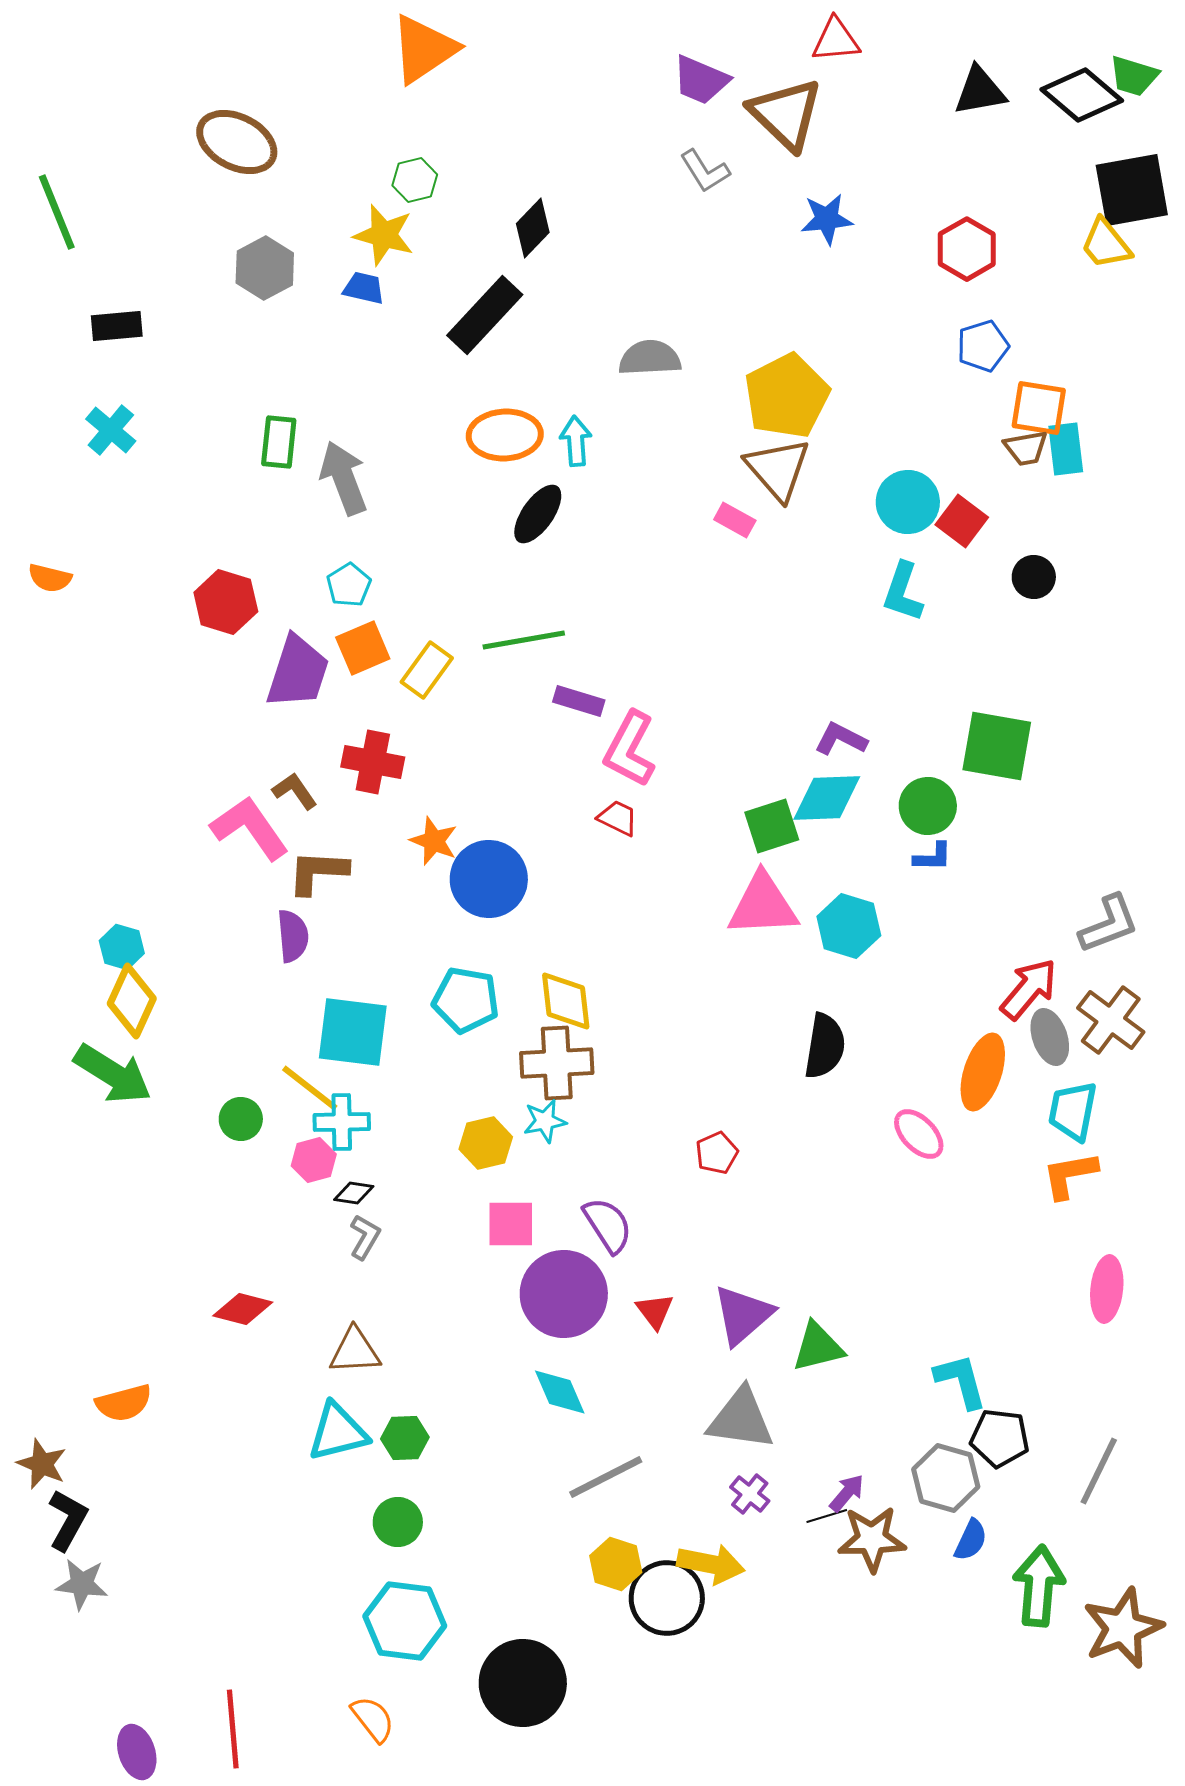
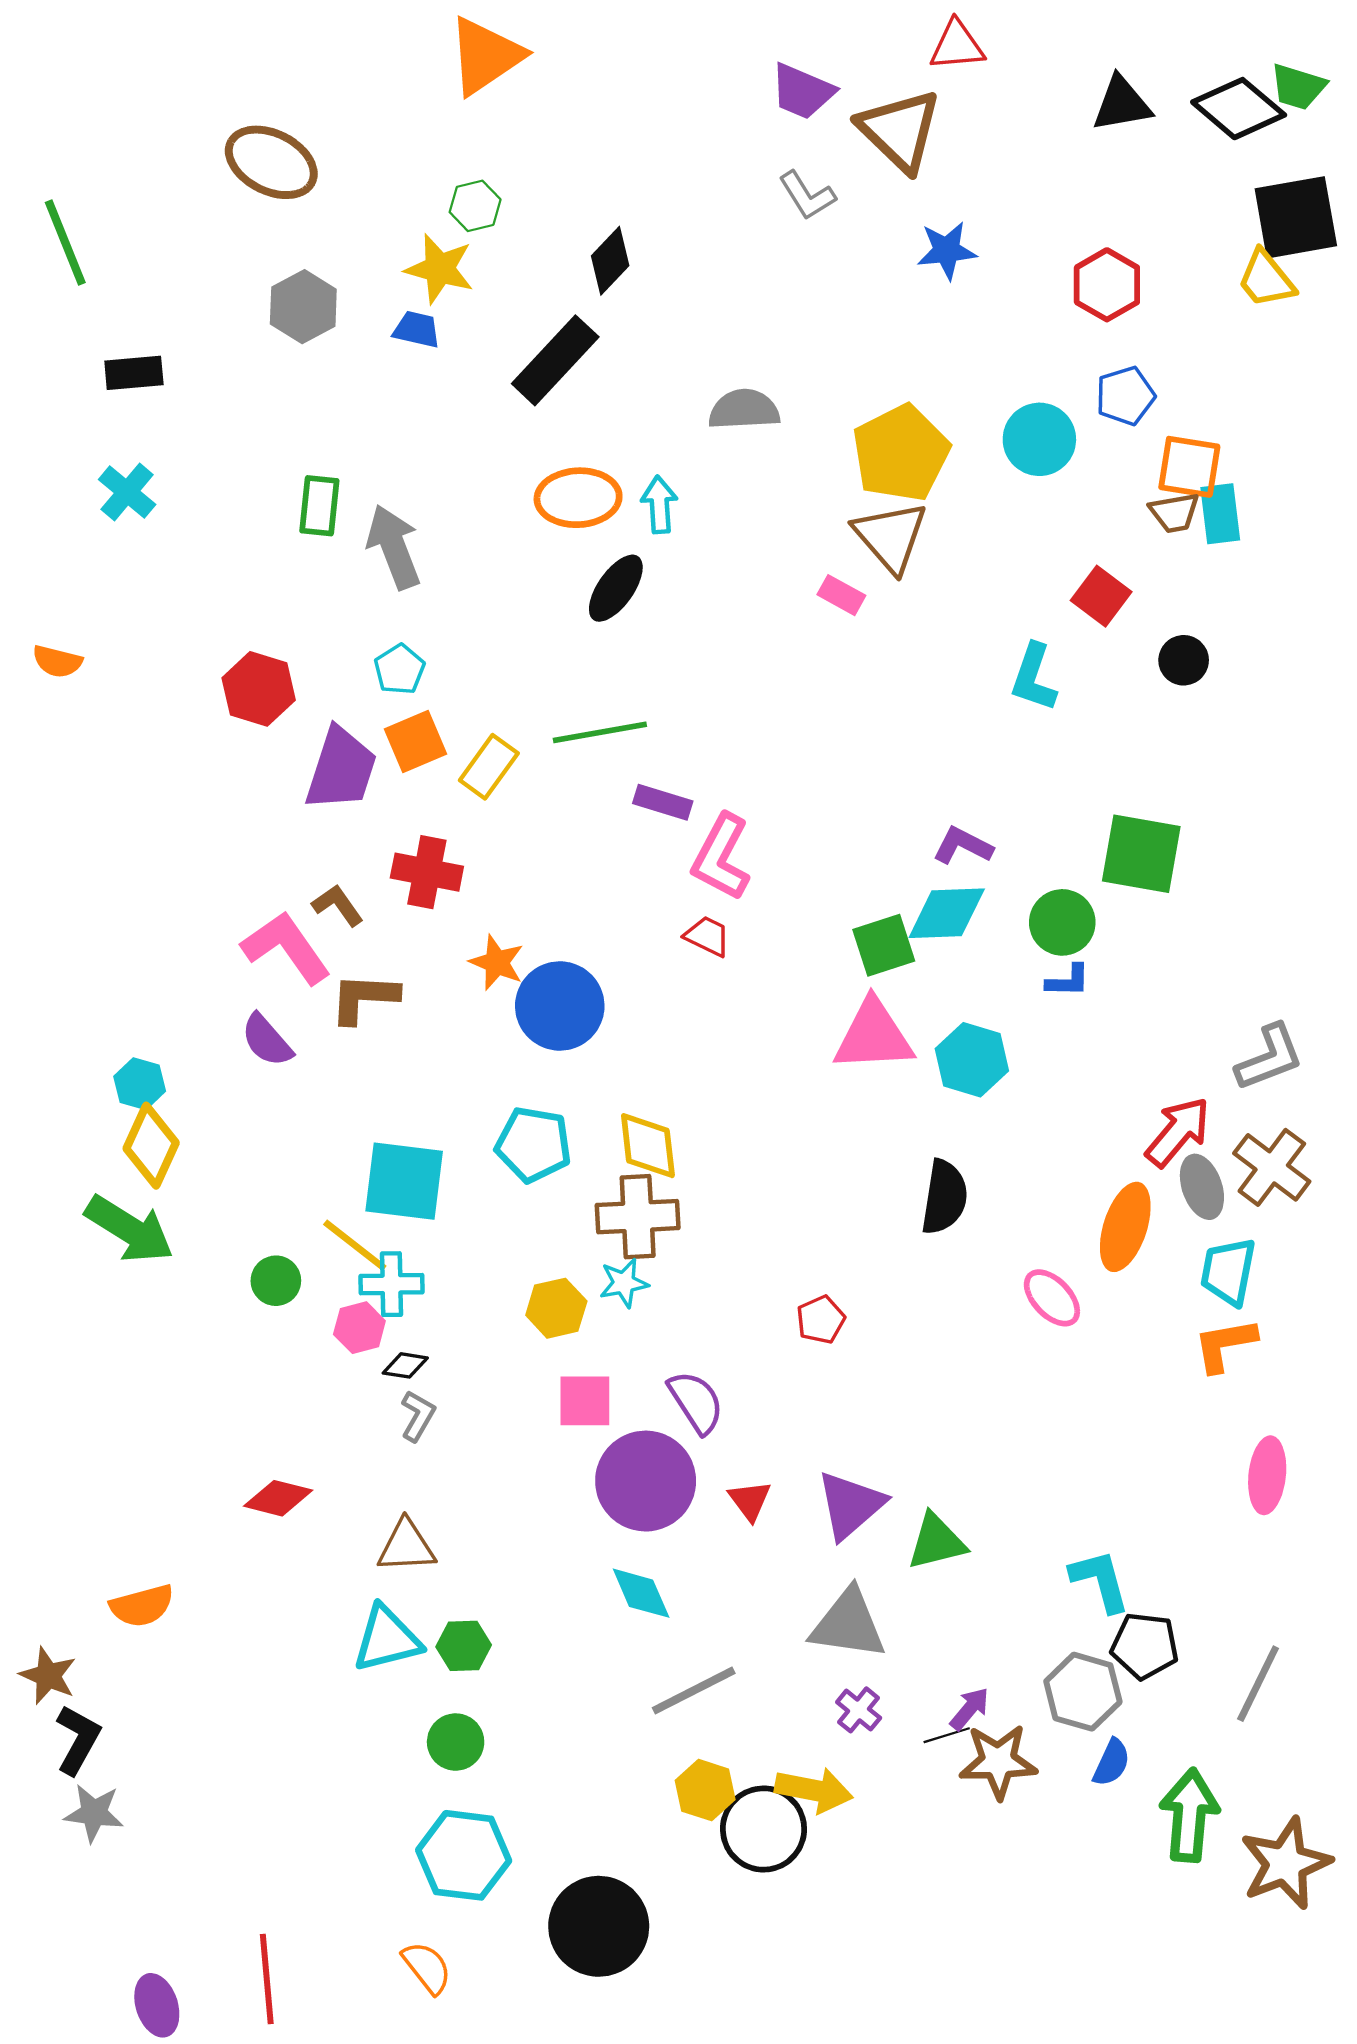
cyan circle: (908, 502) -> (1039, 439), moved
purple semicircle: (293, 936) -> (267, 1040), moved, turned 144

